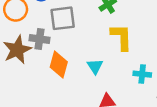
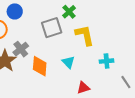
gray square: (63, 18) -> (52, 28), moved
gray cross: (39, 39) -> (21, 49), turned -35

